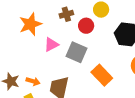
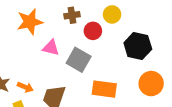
pink triangle: (51, 45) -> (51, 48), turned 35
orange rectangle: (102, 75) -> (104, 89), turned -45

